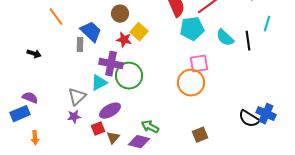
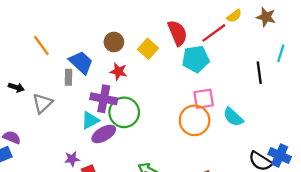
yellow square: (139, 32) -> (148, 49), moved
cyan semicircle: (225, 38) -> (233, 117), moved
gray triangle: (77, 97) -> (42, 103), moved
purple ellipse: (110, 111) -> (104, 134), moved
purple star: (74, 117) -> (72, 159), moved

